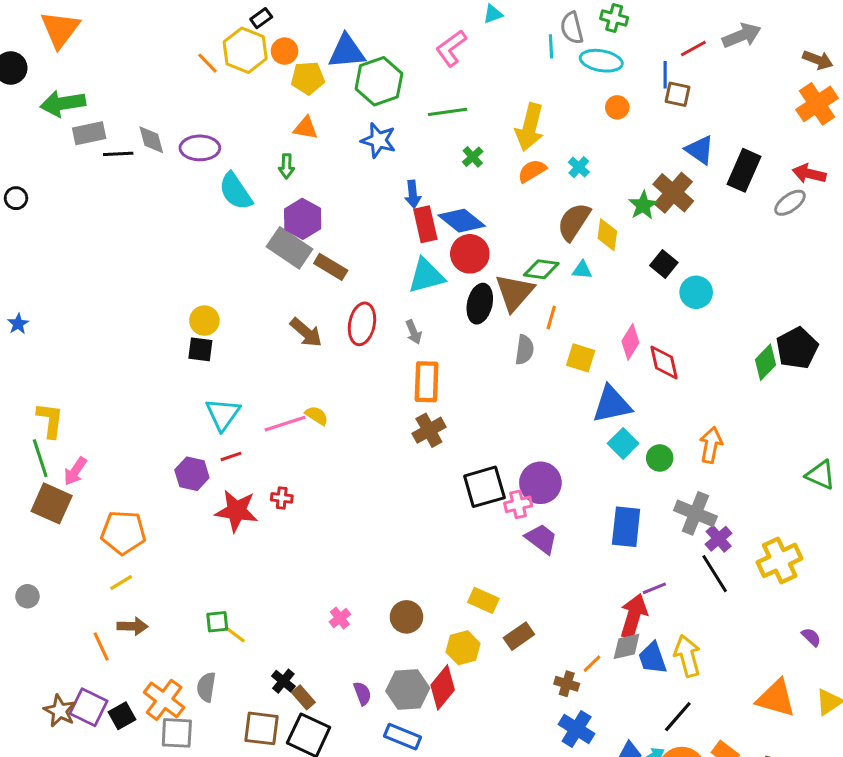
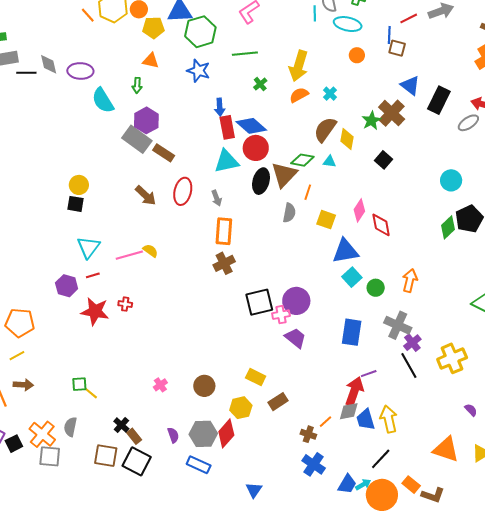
cyan circle: (696, 292) -> (451, 180), moved

